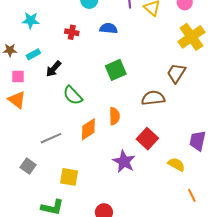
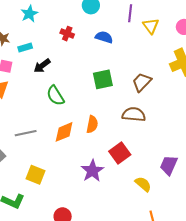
cyan star: (31, 20) -> (29, 14), turned 30
brown trapezoid: (176, 73) -> (142, 82), moved

